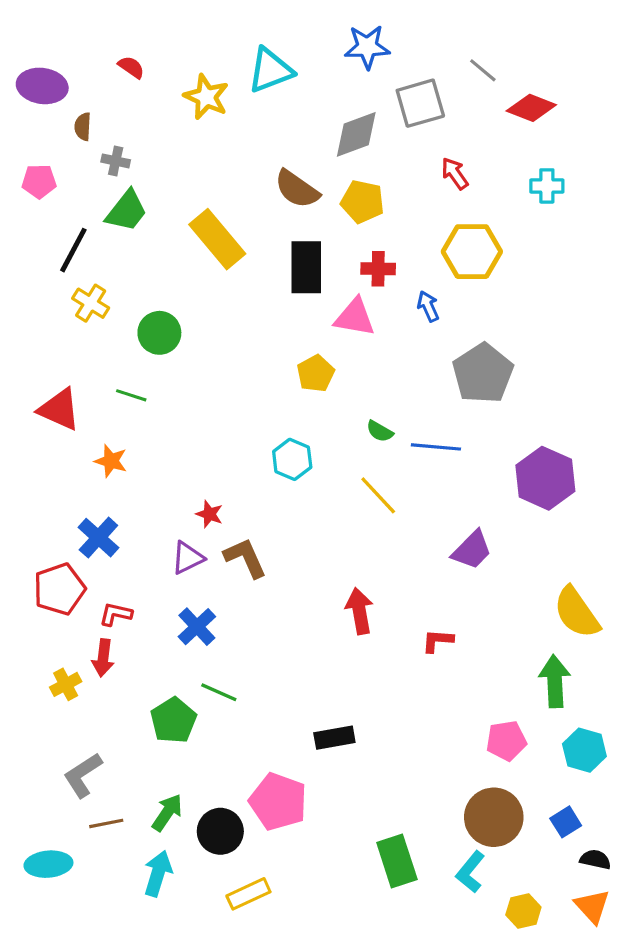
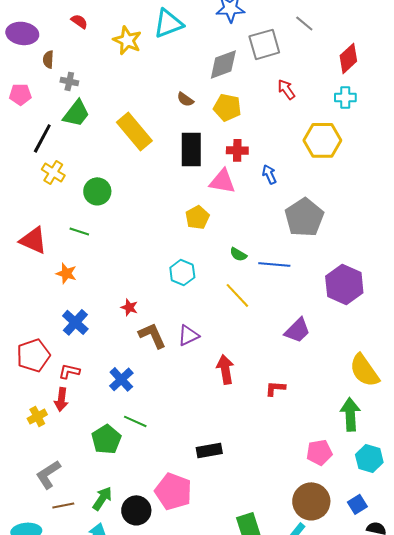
red diamond: (531, 108) -> (348, 58), moved, turned -64
brown semicircle: (297, 189) -> (185, 99), size x0.6
yellow hexagon: (472, 252) -> (322, 140), moved
blue cross: (98, 538) -> (75, 322), moved
purple triangle: (188, 558) -> (188, 335), moved

